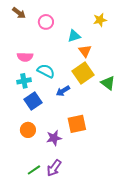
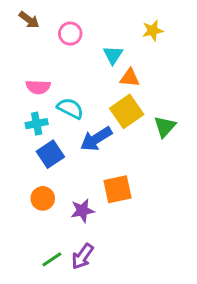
cyan triangle: (74, 36) -> (113, 55), turned -40
orange triangle: (85, 51) -> (130, 78), turned -48
green triangle: (108, 83) -> (165, 127), turned 35
blue arrow: (63, 91) -> (96, 139), size x1.5

